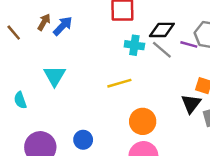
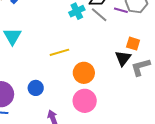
cyan cross: (134, 45) -> (77, 11), turned -35
yellow line: (119, 83) -> (59, 52), moved

